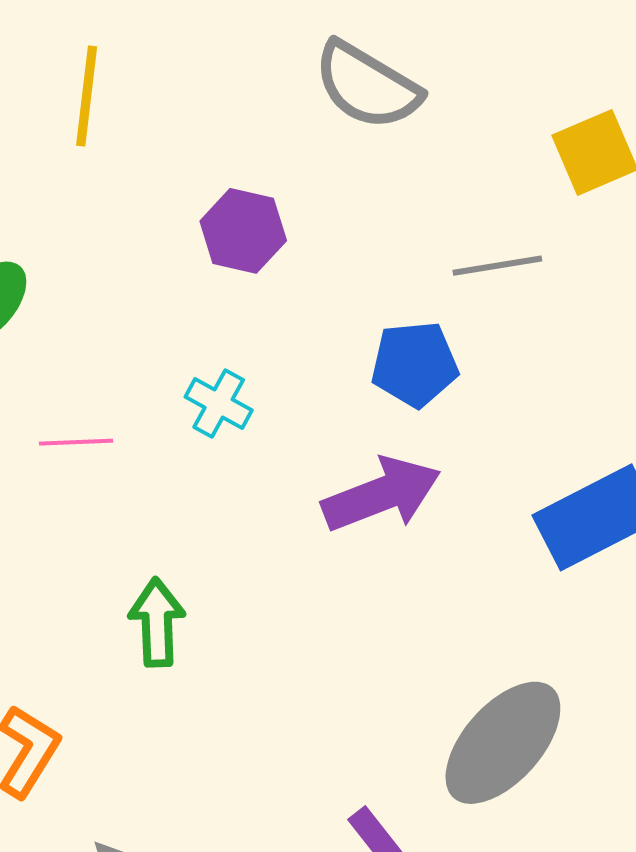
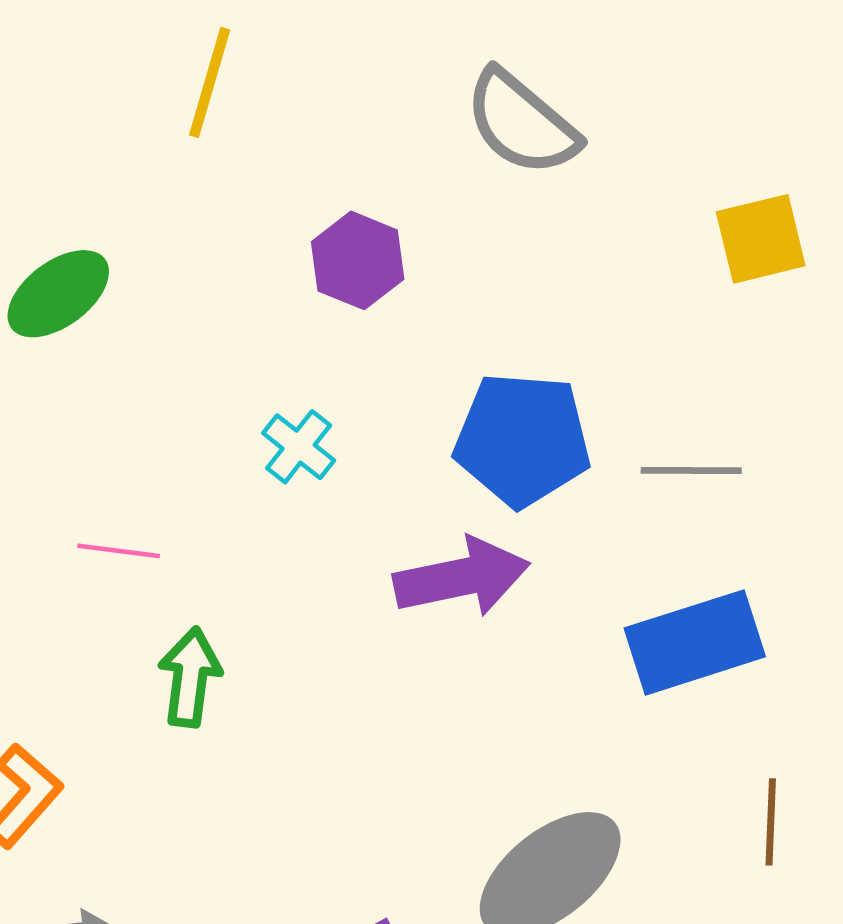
gray line: (497, 266) -> (691, 470), moved
blue pentagon: (415, 364) -> (522, 439), size x1.4
pink line: (76, 442) -> (119, 551), moved

